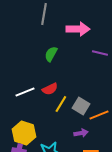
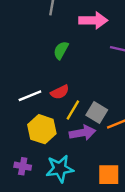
yellow hexagon: (24, 133) -> (42, 129), moved
purple arrow: (81, 133) -> (82, 133), moved, size x1.5

